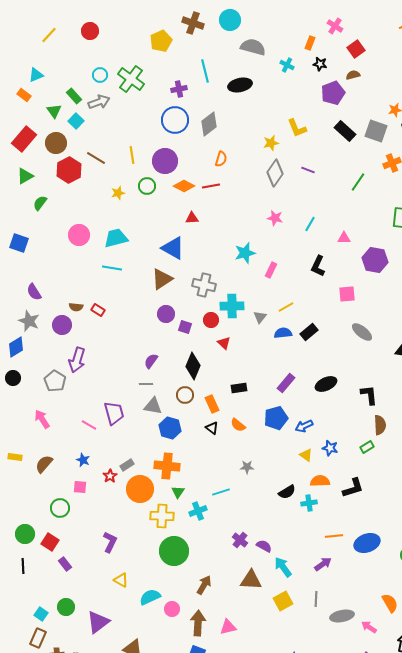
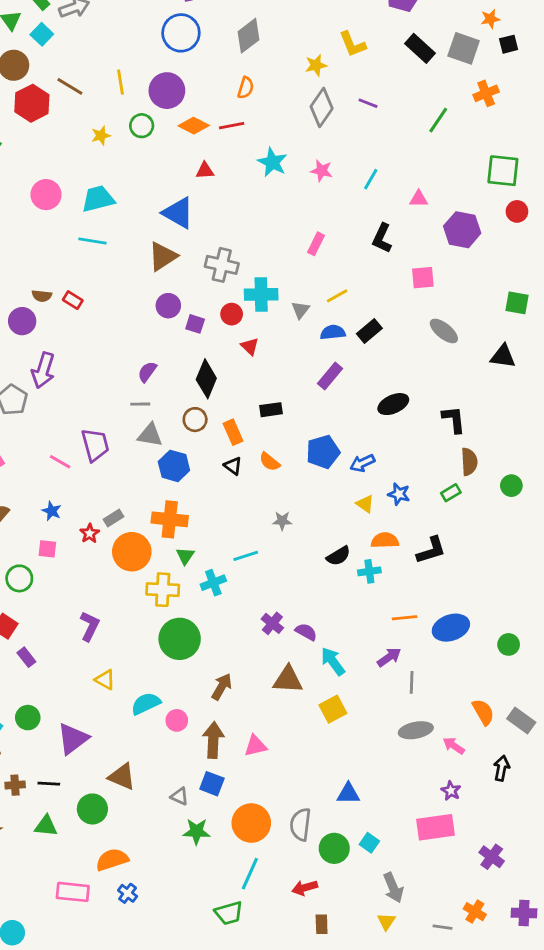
gray diamond: (209, 124) -> (248, 36), moved
cyan star: (245, 253) -> (272, 162), moved, turned -30
purple rectangle: (286, 383) -> (330, 376), moved
gray line: (316, 599) -> (412, 682), moved

